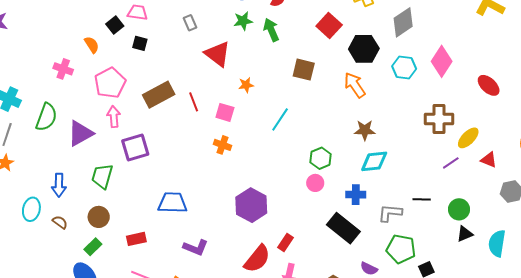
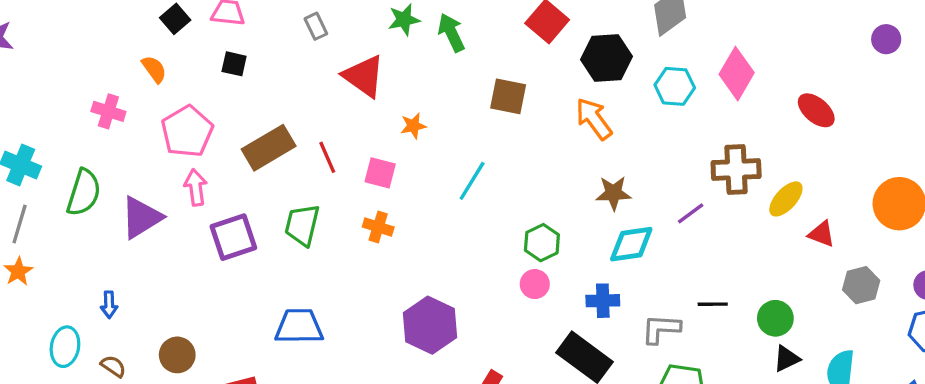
black square: (115, 25) -> (175, 19), moved
purple line: (451, 163) -> (691, 213), moved
green trapezoid: (102, 176) -> (302, 225), moved
blue arrow: (59, 185) -> (109, 305), size x0.7

